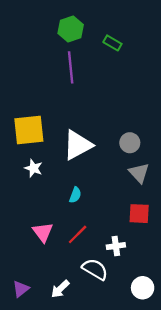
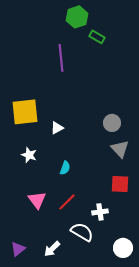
green hexagon: (71, 29) -> (77, 17), moved
white triangle: (78, 145) -> (57, 128), moved, size x0.5
white star: (34, 168) -> (29, 155), moved

